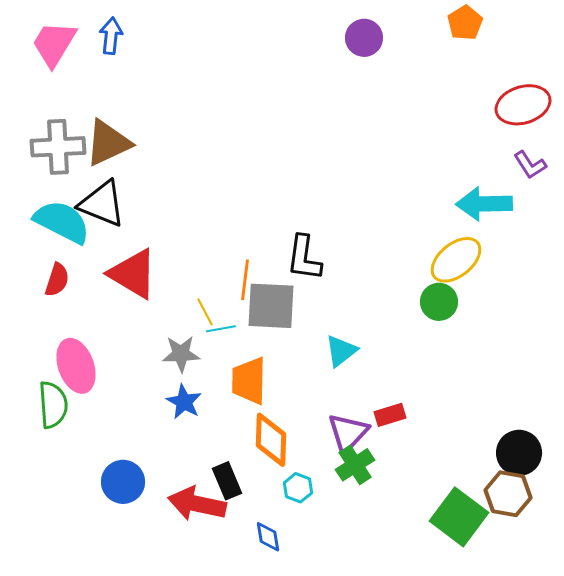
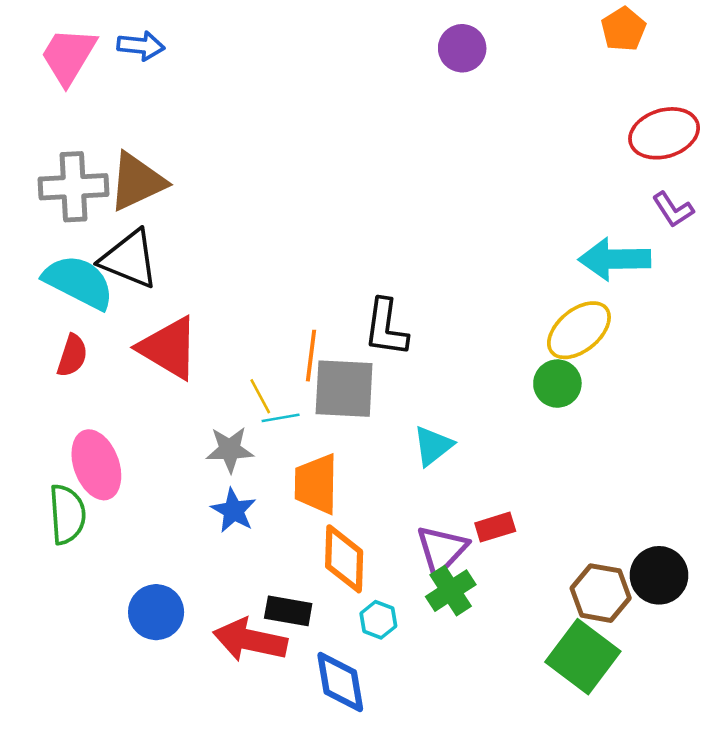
orange pentagon: (465, 23) -> (623, 29), moved
blue arrow: (111, 36) -> (141, 46), turned 90
black rectangle: (227, 481) -> (288, 611), turned -57
brown hexagon: (508, 494) -> (601, 593), moved
blue diamond: (268, 537) -> (340, 682), size x1.6

